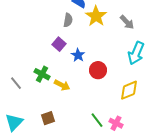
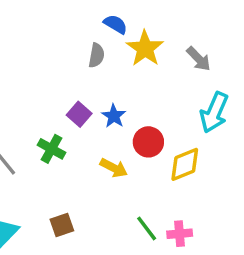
purple square: (59, 44) -> (79, 114), moved
yellow arrow: (62, 85) -> (114, 168), moved
yellow diamond: (129, 90) -> (185, 164), moved
pink cross: (116, 123) -> (180, 234), turned -32

